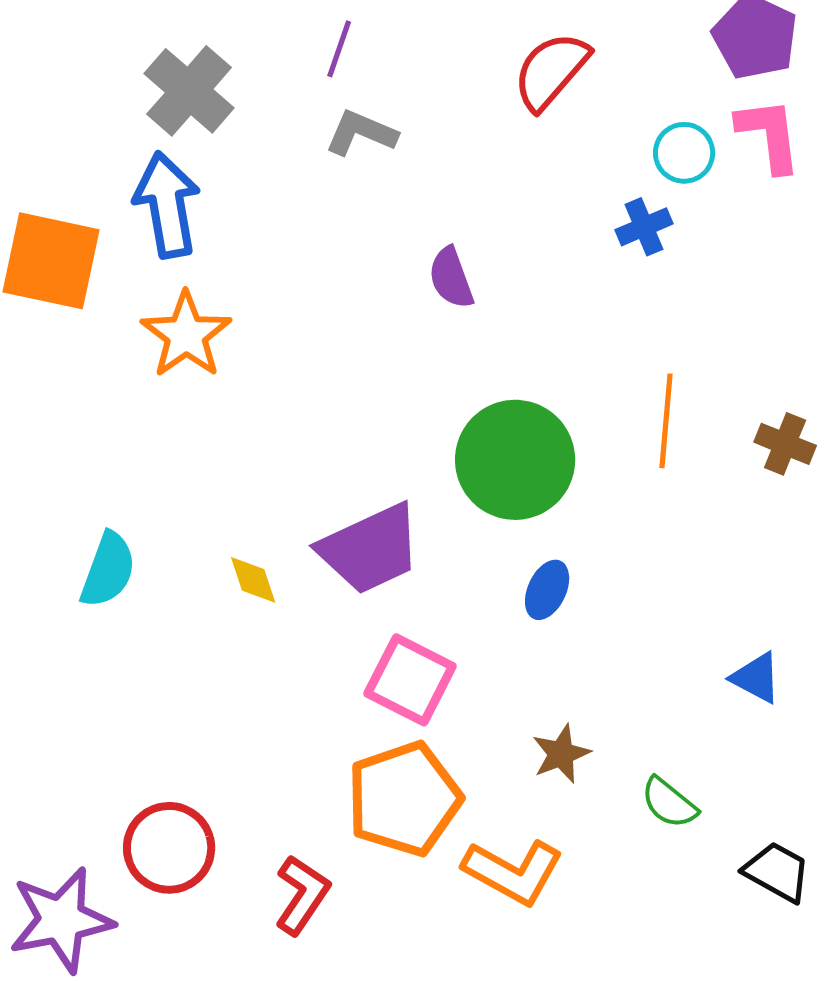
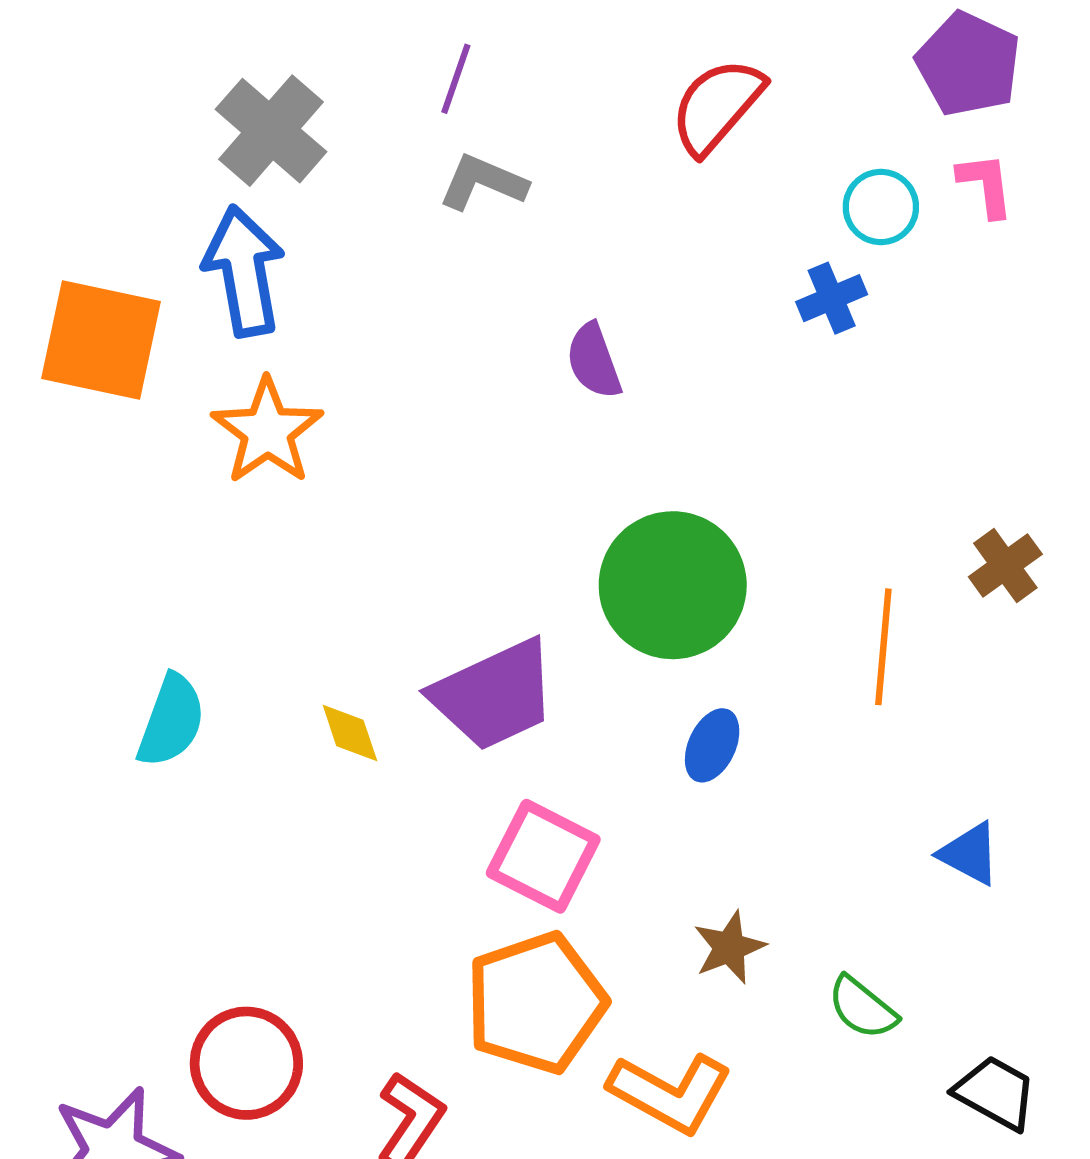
pink L-shape: (769, 135) -> (986, 185), size x0.7
orange line: (666, 421) -> (883, 647), moved
brown cross: (785, 444) -> (1005, 565), turned 32

